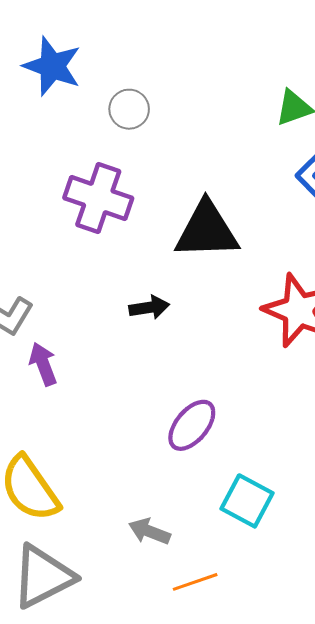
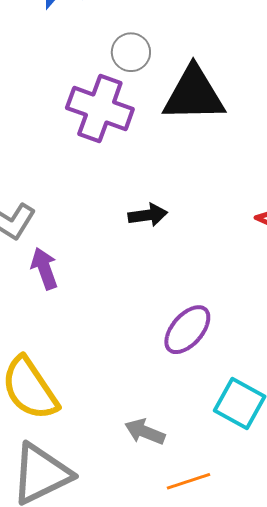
gray circle: (129, 109) -> (131, 52), moved
black triangle: (207, 230) -> (194, 94), moved

